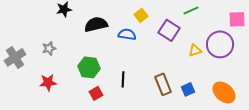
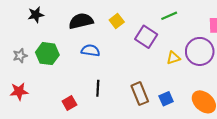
black semicircle: (96, 24) -> (81, 21), moved
blue semicircle: (127, 34) -> (90, 50), moved
green hexagon: (89, 67) -> (47, 54), moved

